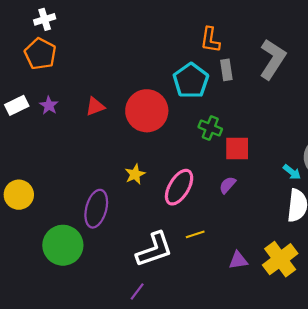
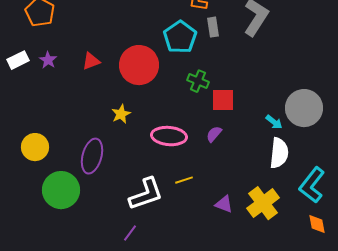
yellow star: (135, 174) -> (121, 114), moved
pink ellipse: (179, 187) -> (169, 136), turned 64
yellow circle: (19, 195) -> (35, 147), moved
purple triangle: (238, 260) -> (224, 204), turned 30

